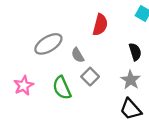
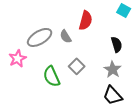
gray semicircle: (78, 55) -> (66, 36), moved
pink star: (24, 86) -> (18, 58), moved

